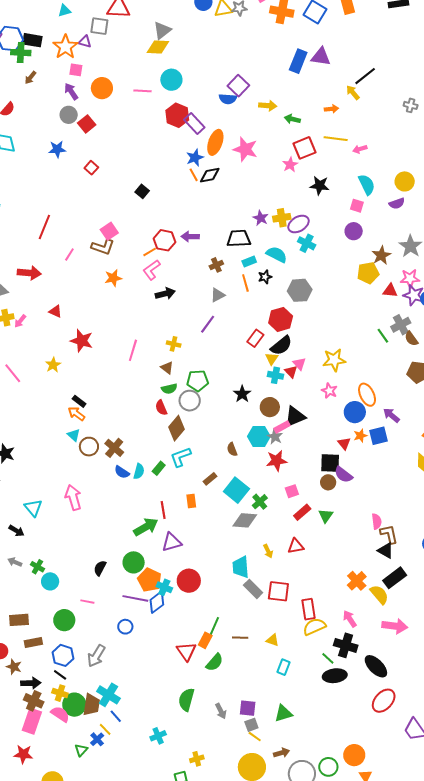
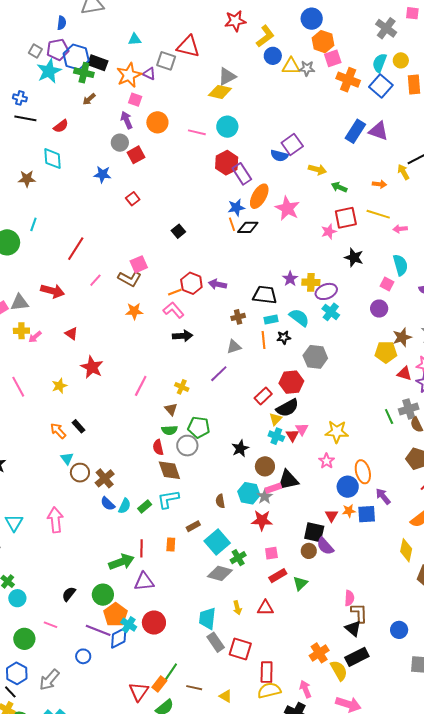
pink L-shape: (152, 270) -> (173, 310), turned 75
orange arrow: (76, 414) -> (58, 431), moved
brown diamond: (176, 428) -> (169, 470), turned -70

